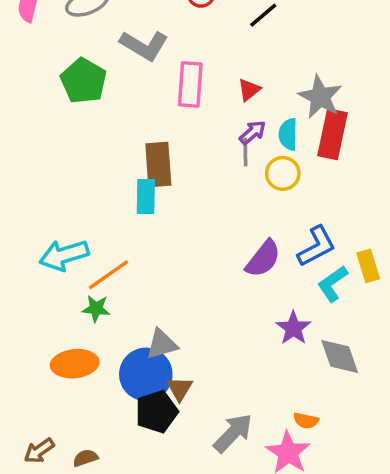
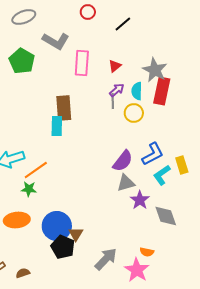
gray triangle: (162, 344) -> (126, 183), moved
black pentagon: (156, 412) -> (63, 247), turned -30

